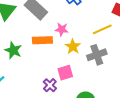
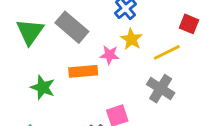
yellow star: (73, 47) -> (131, 39), moved
gray cross: (97, 55) -> (161, 89), turned -36

